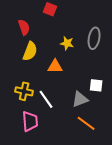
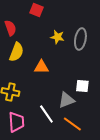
yellow star: (67, 43) -> (57, 37), moved
white line: (46, 99) -> (46, 114), moved

